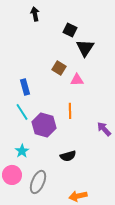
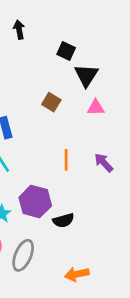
pink triangle: (77, 80) -> (96, 108), moved
purple hexagon: (44, 125) -> (35, 202), moved
purple arrow: (104, 129) -> (104, 163), moved

